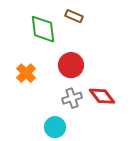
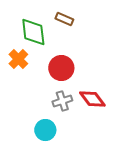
orange cross: (26, 73) -> (18, 59), moved

